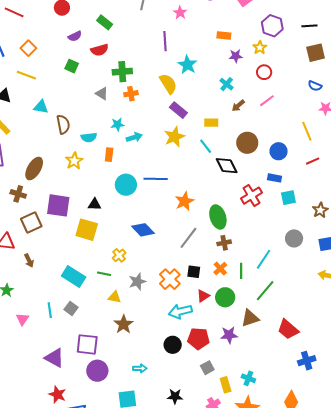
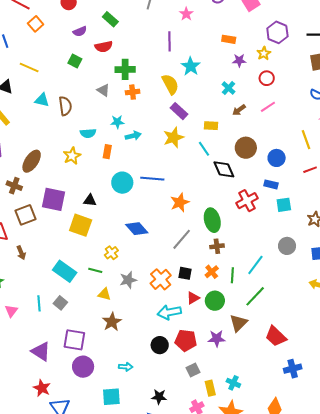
orange square: (28, 48) -> (36, 24), moved
brown semicircle: (63, 124) -> (65, 106), moved
brown triangle: (250, 318) -> (238, 323), turned -30

